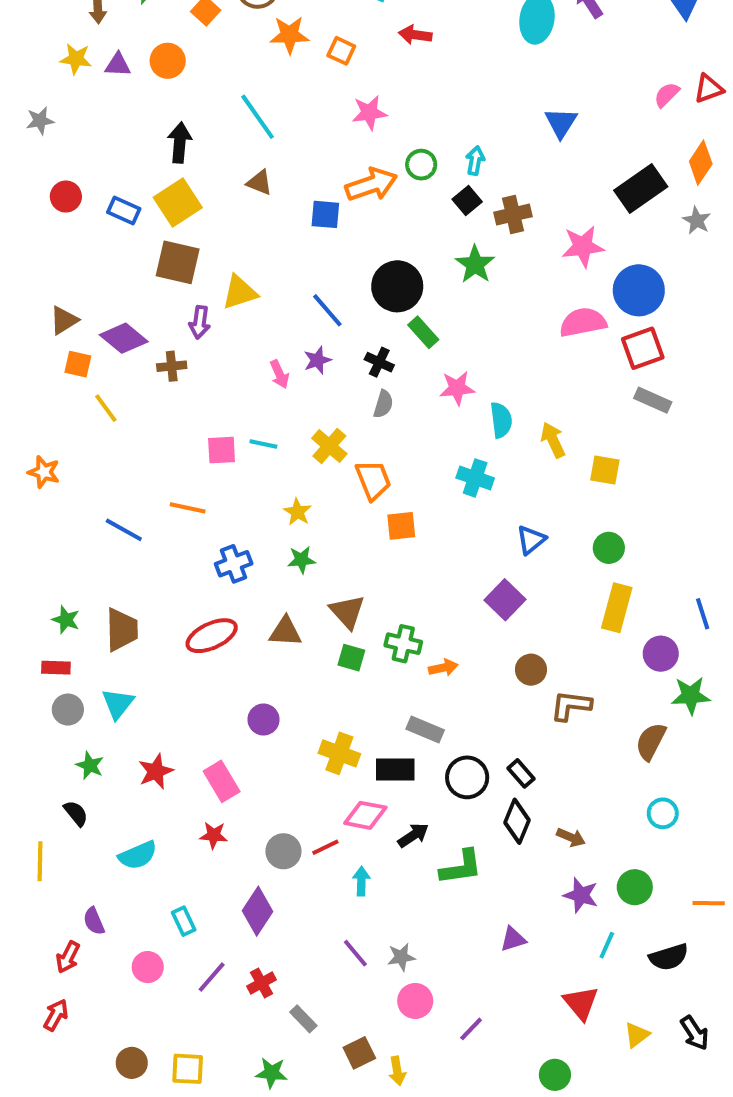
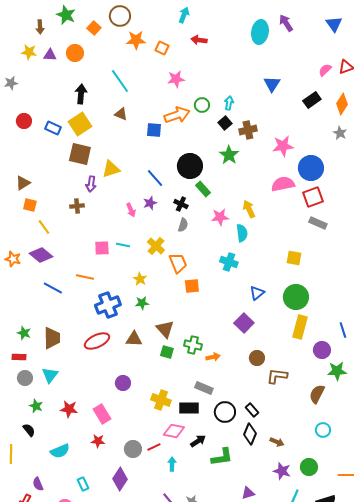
black rectangle: (641, 189) -> (312, 100), moved, size x0.7
purple diamond: (124, 338) -> (41, 255), moved
yellow arrow: (553, 440) -> (249, 209), moved
green circle: (609, 548) -> (296, 297), size x1.6
blue cross: (234, 564) -> (108, 305), size x1.4
red star: (156, 771) -> (69, 409), turned 30

